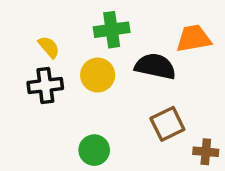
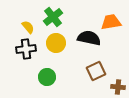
green cross: (112, 30) -> (53, 17), moved, turned -30
green circle: (94, 150) -> (47, 77), moved

